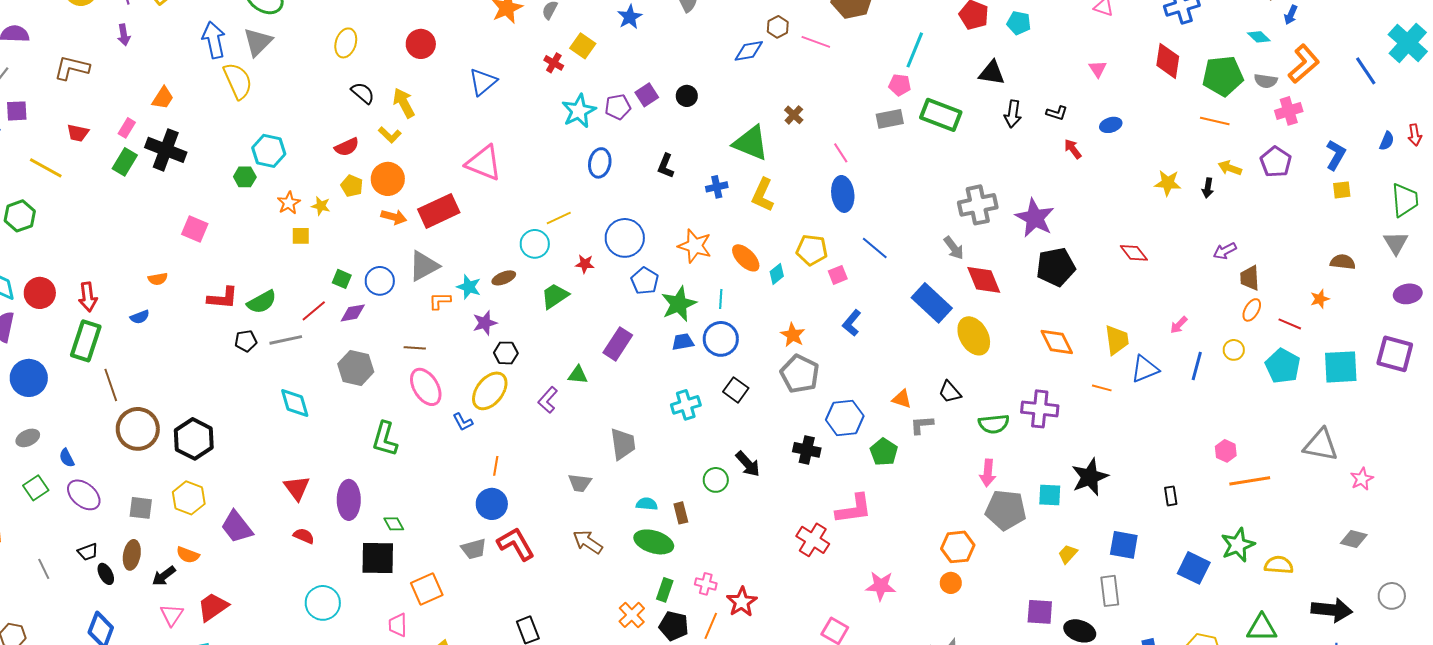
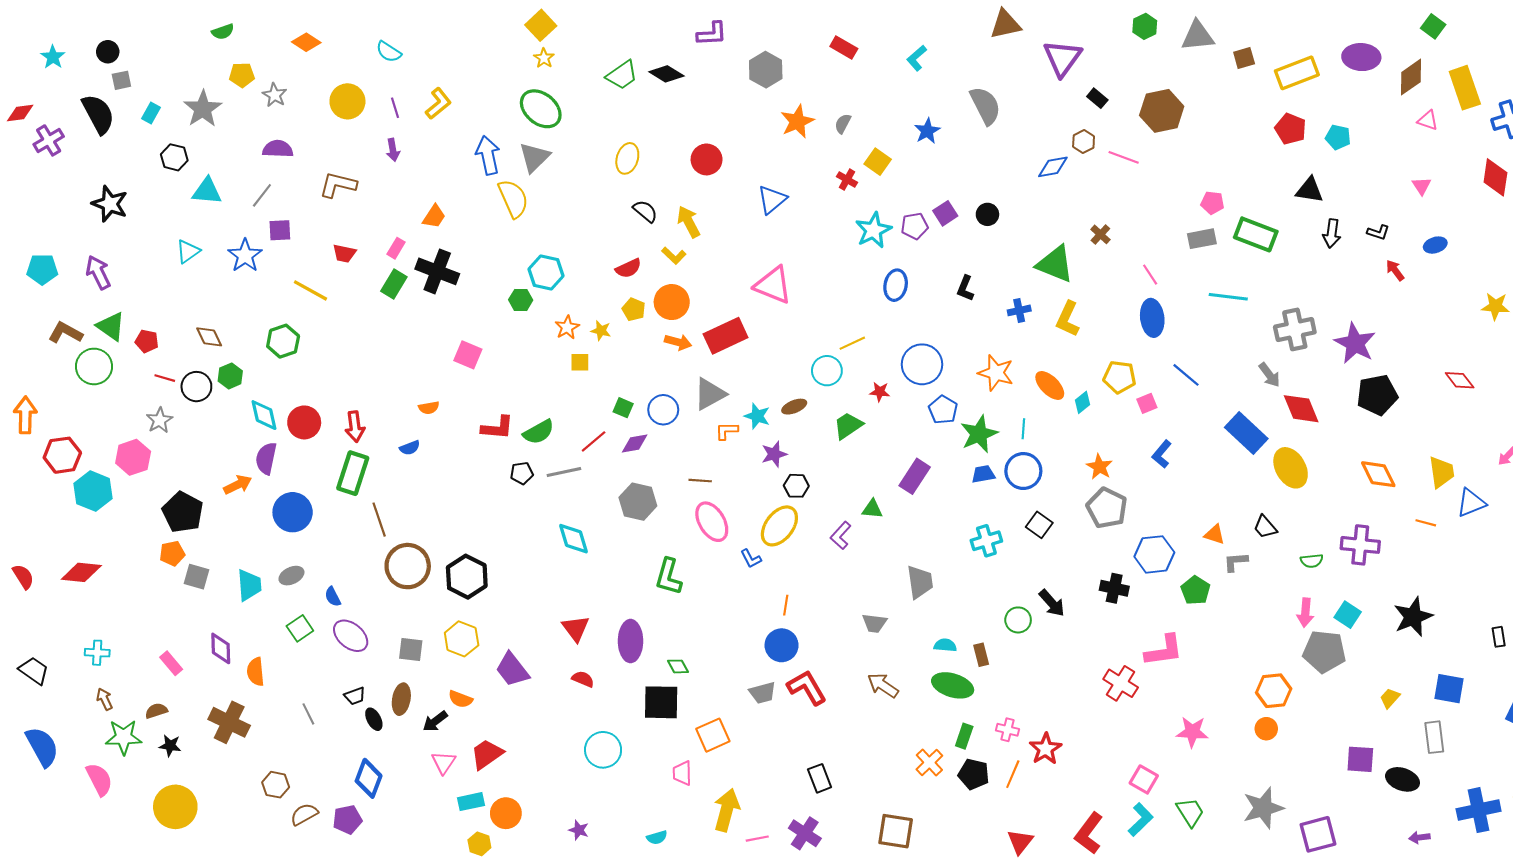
cyan line: (915, 50) -> (1228, 297), moved, turned 75
green semicircle: (994, 424) -> (1312, 561), size x0.7
cyan square: (1050, 495) -> (1348, 615), moved, turned 30

